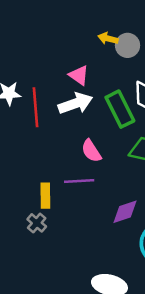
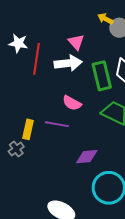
pink semicircle: (91, 151) -> (72, 103), turned -42

